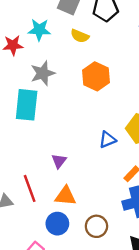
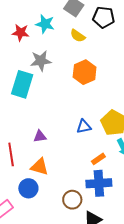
purple triangle: (59, 161) -> (40, 136), turned 32
brown circle: (96, 226) -> (72, 200), moved

